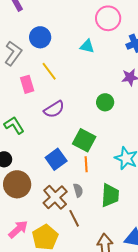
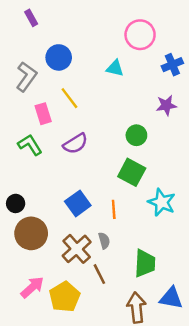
green L-shape: (14, 125) -> (30, 145), moved
green square: (84, 140) -> (132, 172), moved
green trapezoid: (110, 195) -> (145, 263), moved

